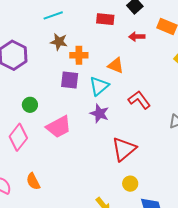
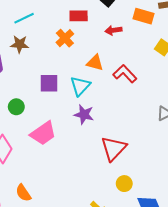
brown star: (59, 42) -> (20, 44), moved
orange cross: (79, 55) -> (65, 38), moved, turned -36
red L-shape: (139, 100) -> (125, 74), moved
green circle: (30, 105) -> (16, 107), moved

